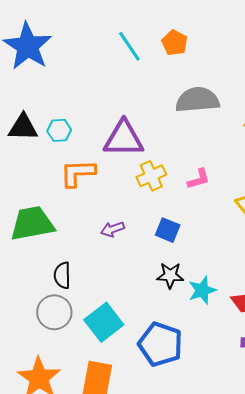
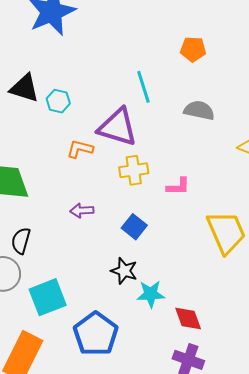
orange pentagon: (175, 43) -> (193, 49), turned 30
cyan line: (129, 46) -> (143, 87), moved
gray semicircle: (197, 100) -> (199, 110), size x0.7
orange L-shape: (78, 173) -> (80, 149), moved, size x0.7

